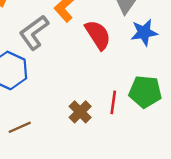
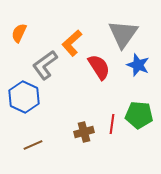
blue star: (144, 32) -> (138, 65), turned 30
brown cross: (80, 112) -> (84, 132), turned 30

